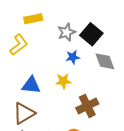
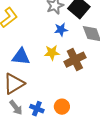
brown cross: (87, 106) -> (75, 60), moved

